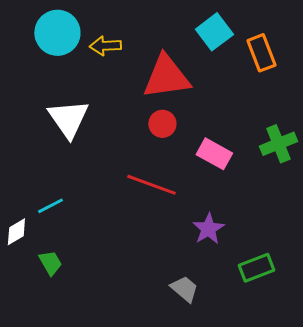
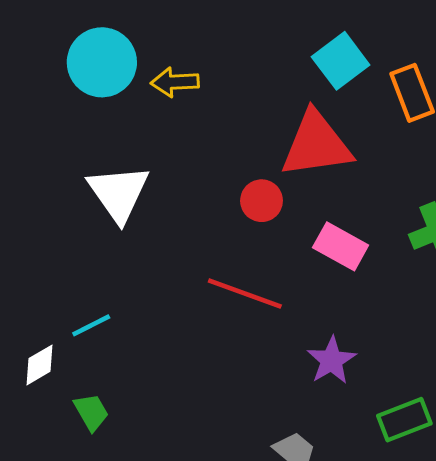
red triangle: (166, 77) -> (316, 144), moved

